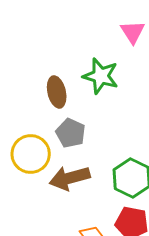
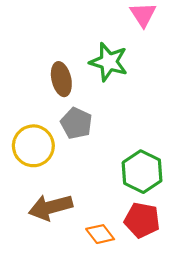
brown arrow: (70, 178) -> (51, 207), moved

